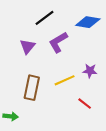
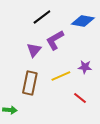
purple triangle: (28, 46) -> (34, 50), moved

